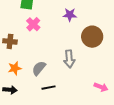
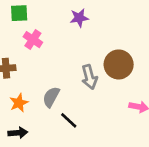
brown circle: (92, 37) -> (119, 64), moved
black line: (49, 88) -> (69, 120), turned 64

